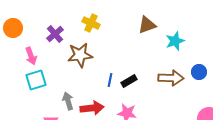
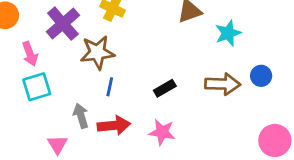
purple cross: (55, 34) -> (63, 24), size x1.4
blue line: (110, 80) -> (110, 87), moved

